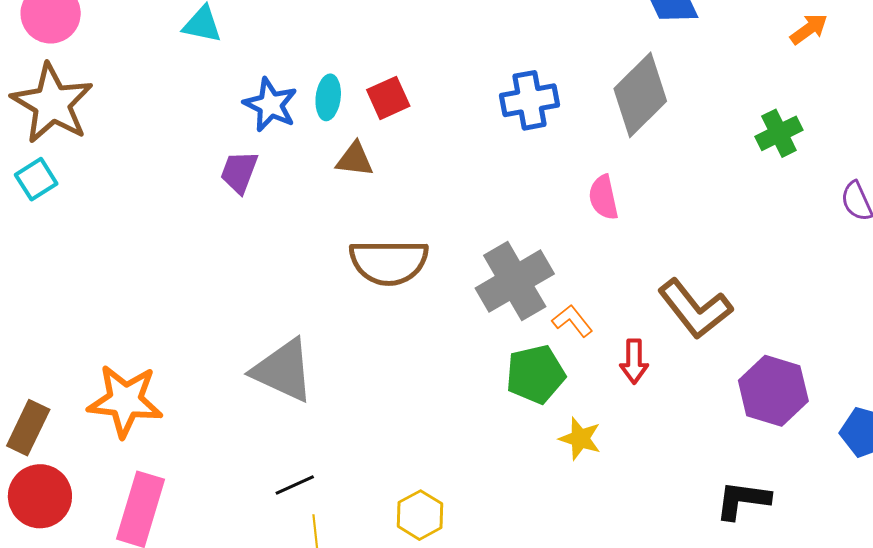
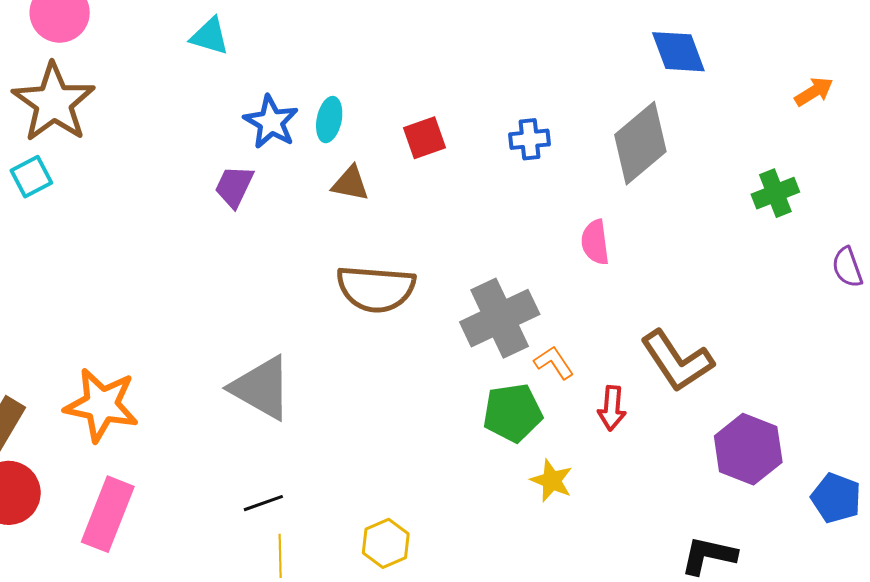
red square: (388, 98) -> (424, 138), moved
blue cross: (529, 100) -> (530, 139), size x0.7

